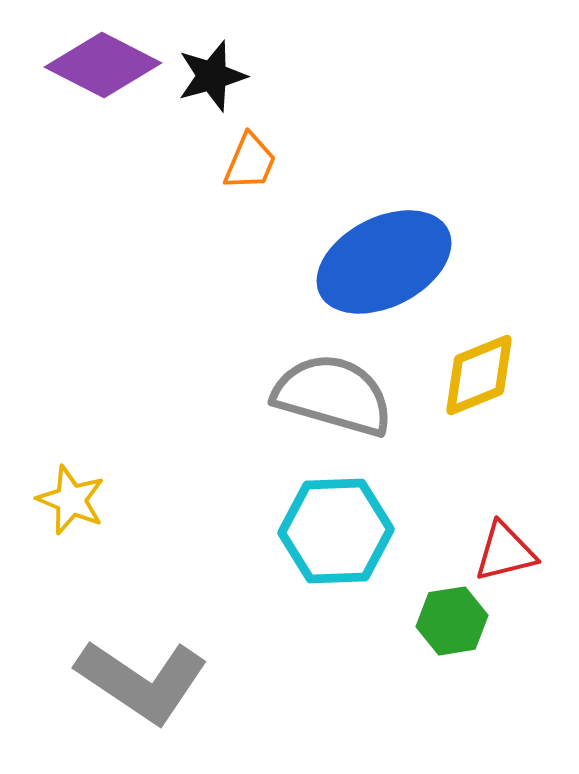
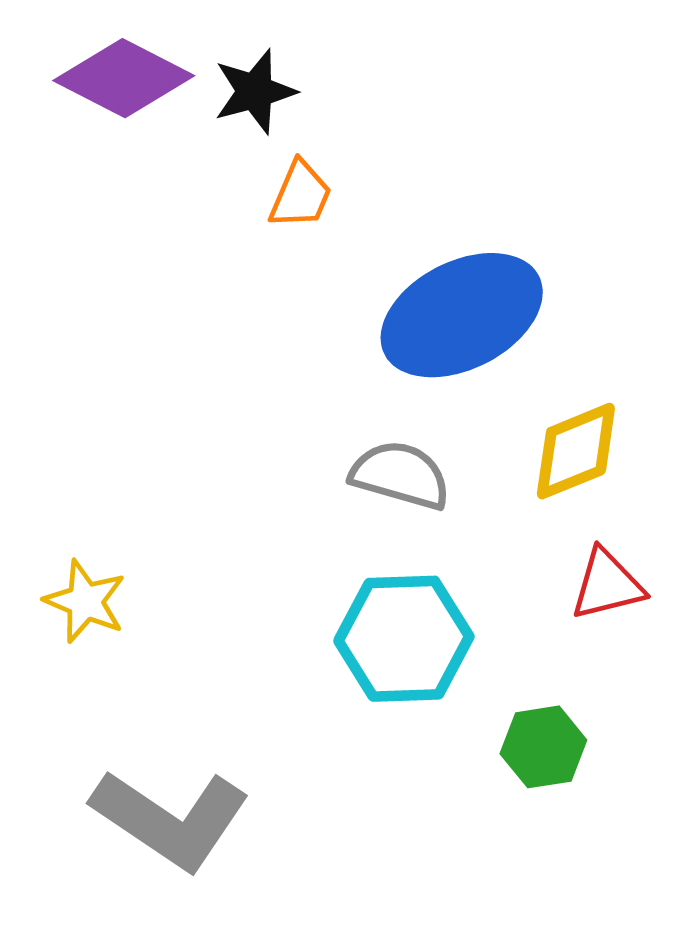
gray semicircle: (333, 395) -> (400, 475), size x0.7
red triangle: (505, 552) -> (607, 585), moved

